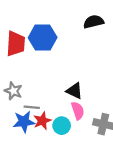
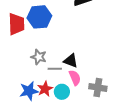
gray star: (13, 91) -> (39, 57), moved
gray line: (32, 107) -> (55, 69), moved

